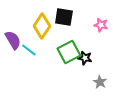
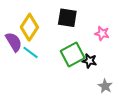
pink star: (101, 25) -> (102, 33), moved
yellow diamond: (42, 26) -> (29, 27), moved

